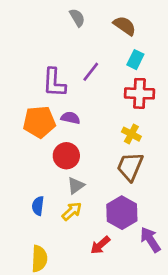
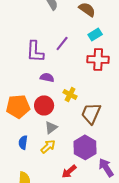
cyan rectangle: (135, 60) -> (95, 34), turned 32
orange pentagon: (39, 122) -> (18, 106), moved
yellow cross: (131, 134) -> (70, 94), moved

